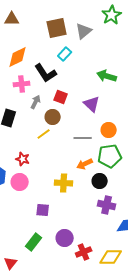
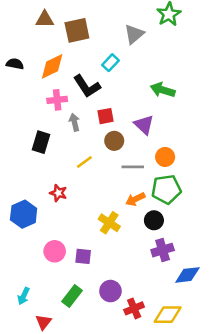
brown square: (57, 28) -> (77, 30), moved
red square: (61, 97) -> (106, 116), turned -32
gray arrow: (36, 102) -> (74, 122), turned -40
brown circle: (53, 117) -> (114, 141), moved
pink circle: (20, 182) -> (55, 251), moved
yellow cross: (64, 183) -> (109, 223), turned 30
purple cross: (107, 205) -> (163, 250), turned -30

